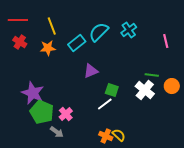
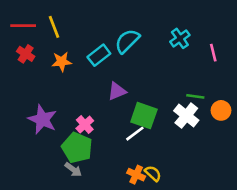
yellow line: (52, 26) -> (54, 27), moved
cyan cross: (129, 30) -> (180, 38), moved
green square: (112, 90) -> (144, 116), size x1.5
green pentagon: (42, 112) -> (77, 148), moved
pink cross: (66, 114) -> (85, 125), moved

